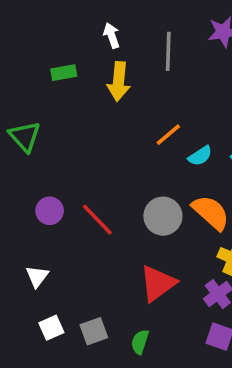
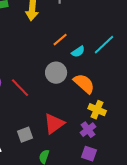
gray circle: (163, 216) -> (56, 73), moved
gray square: (94, 331) -> (25, 135), moved

